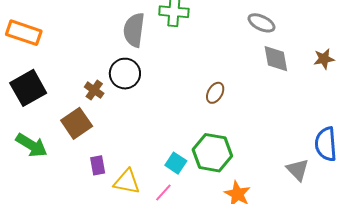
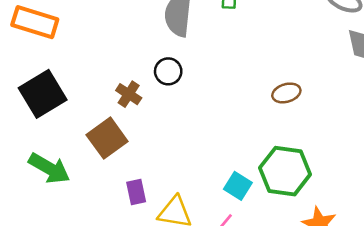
black circle: (125, 74) -> (168, 71), size x0.7
brown ellipse: (215, 93) -> (286, 93), turned 45

